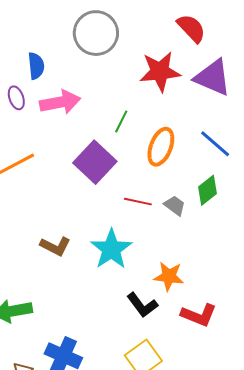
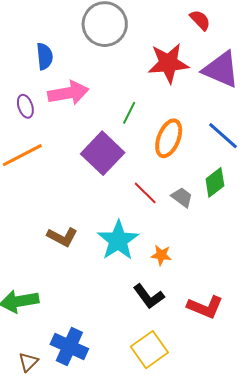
red semicircle: (191, 28) -> (200, 20), size x0.7
purple ellipse: (16, 98) -> (25, 106), moved
red line: (138, 202) -> (145, 193), turned 32
orange star: (169, 276) -> (161, 255), moved, size x0.7

